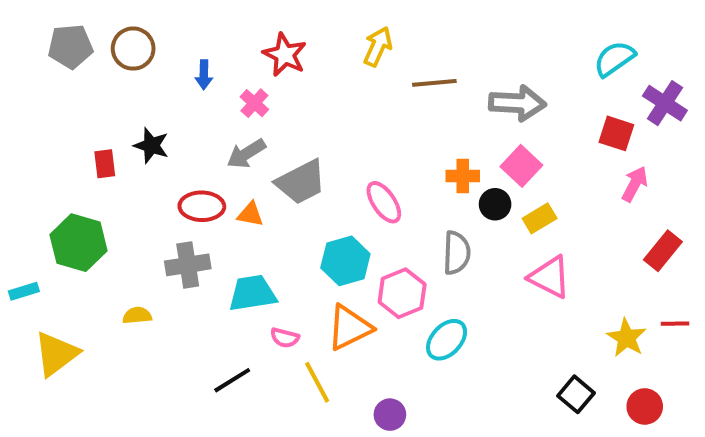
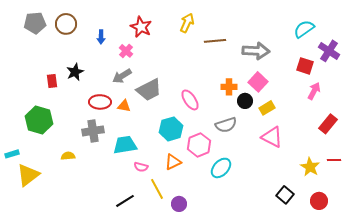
black star: (151, 146) -> (75, 72), turned 30
gray semicircle: (457, 253) -> (226, 125), turned 70
cyan rectangle: (24, 291) -> (12, 154), moved
orange triangle: (349, 328) -> (173, 162), size x0.7
black line: (232, 380) -> (125, 201), moved
purple circle: (390, 415) -> (179, 204), moved

